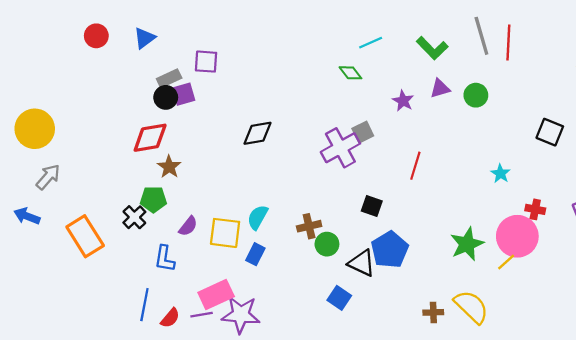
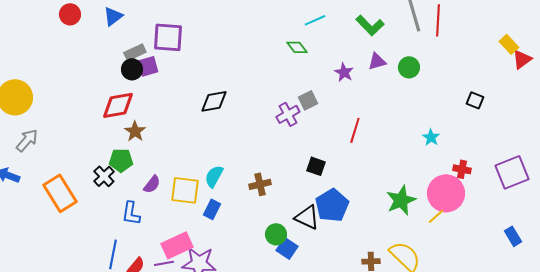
purple square: (206, 62) -> (168, 37), size x1.4
black square: (550, 132) -> (475, 100), size x0.7
purple cross: (340, 148) -> (288, 114), size x0.7
green circle: (327, 244) -> (276, 234), moved

